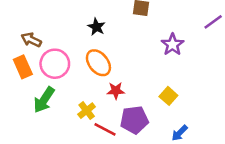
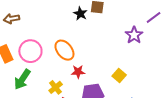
black star: (96, 27) -> (80, 14), moved
brown arrow: (31, 40) -> (11, 19), moved, turned -35
purple star: (173, 45) -> (134, 35), moved

